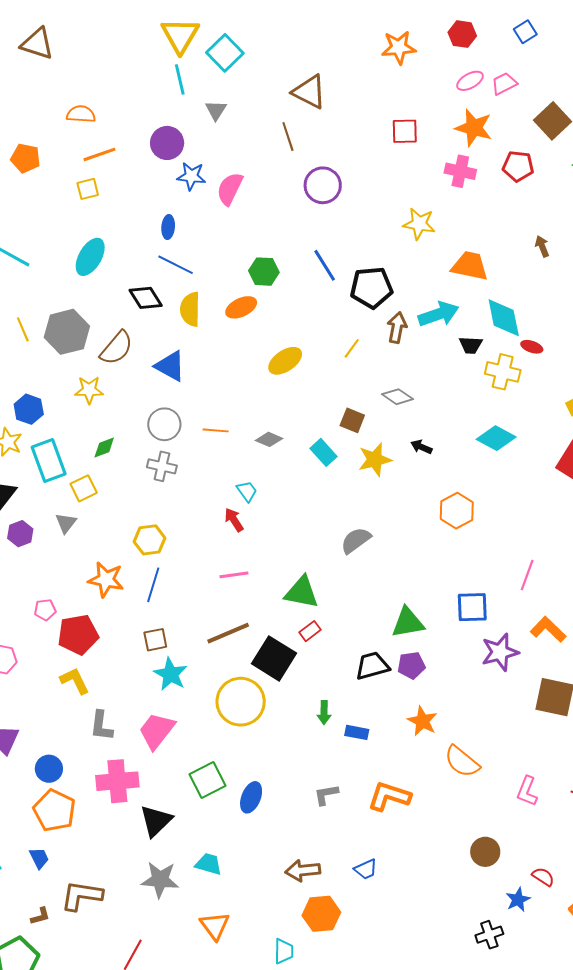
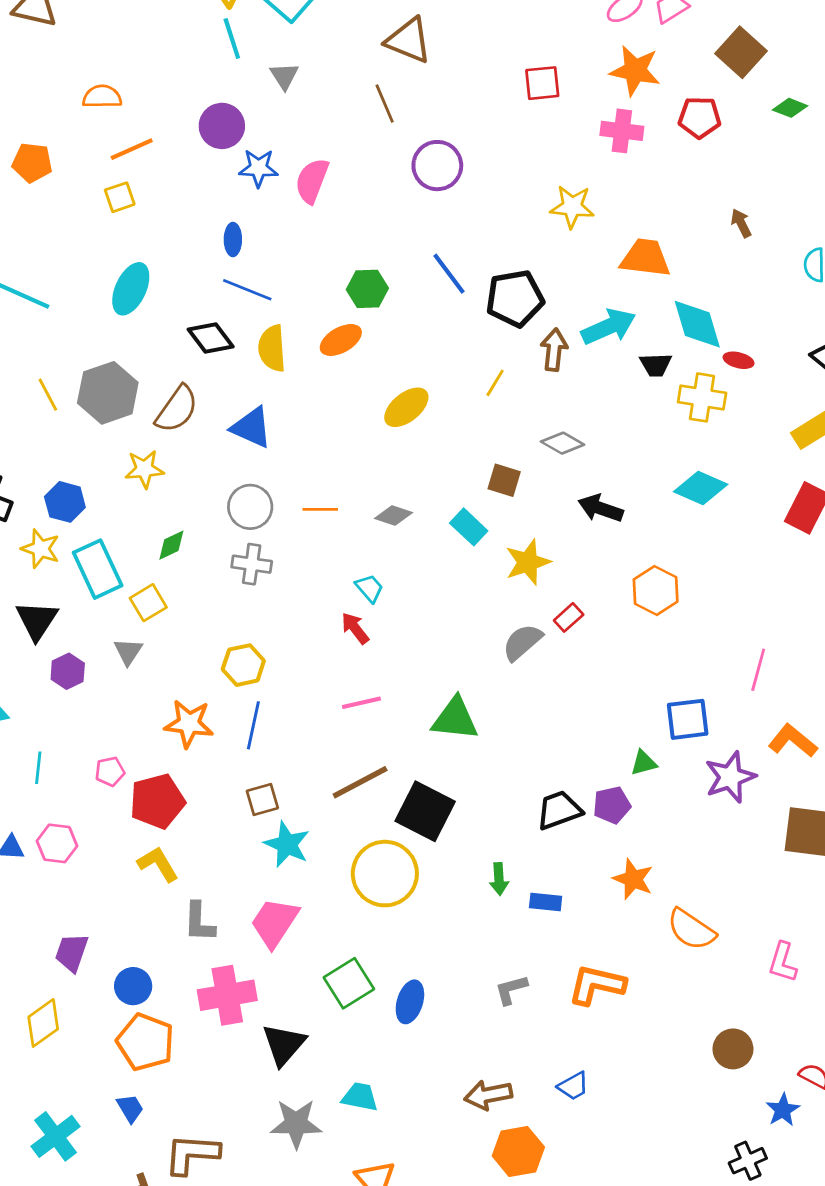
black arrow: (421, 447) -> (601, 508), size x1.5
yellow star: (375, 460) -> (528, 562), moved
green triangle: (408, 622) -> (644, 763), moved, size x0.6
red rectangle: (310, 631) -> (569, 617), moved

